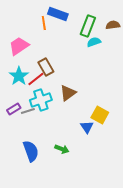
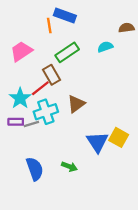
green rectangle: (88, 26) -> (67, 52), moved, turned 35
cyan star: (19, 76) -> (20, 98), moved
purple rectangle: (14, 109) -> (16, 122), turned 32
yellow square: (100, 115) -> (119, 137), moved
blue triangle: (87, 127) -> (97, 142), size x1.5

